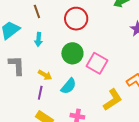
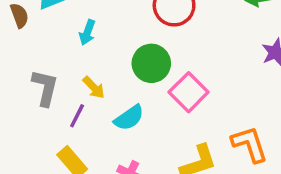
cyan arrow: (38, 39) -> (87, 32), moved
gray L-shape: (17, 65) -> (45, 88), moved

